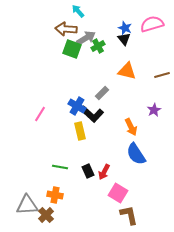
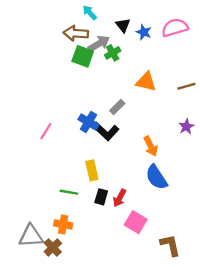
black triangle: (124, 39) -> (123, 25), moved
purple star: (154, 110) -> (186, 127), moved
yellow rectangle: (80, 131) -> (92, 170), moved
black rectangle: (88, 171) -> (101, 197), turned 40
brown L-shape: (129, 215) -> (170, 245), moved

